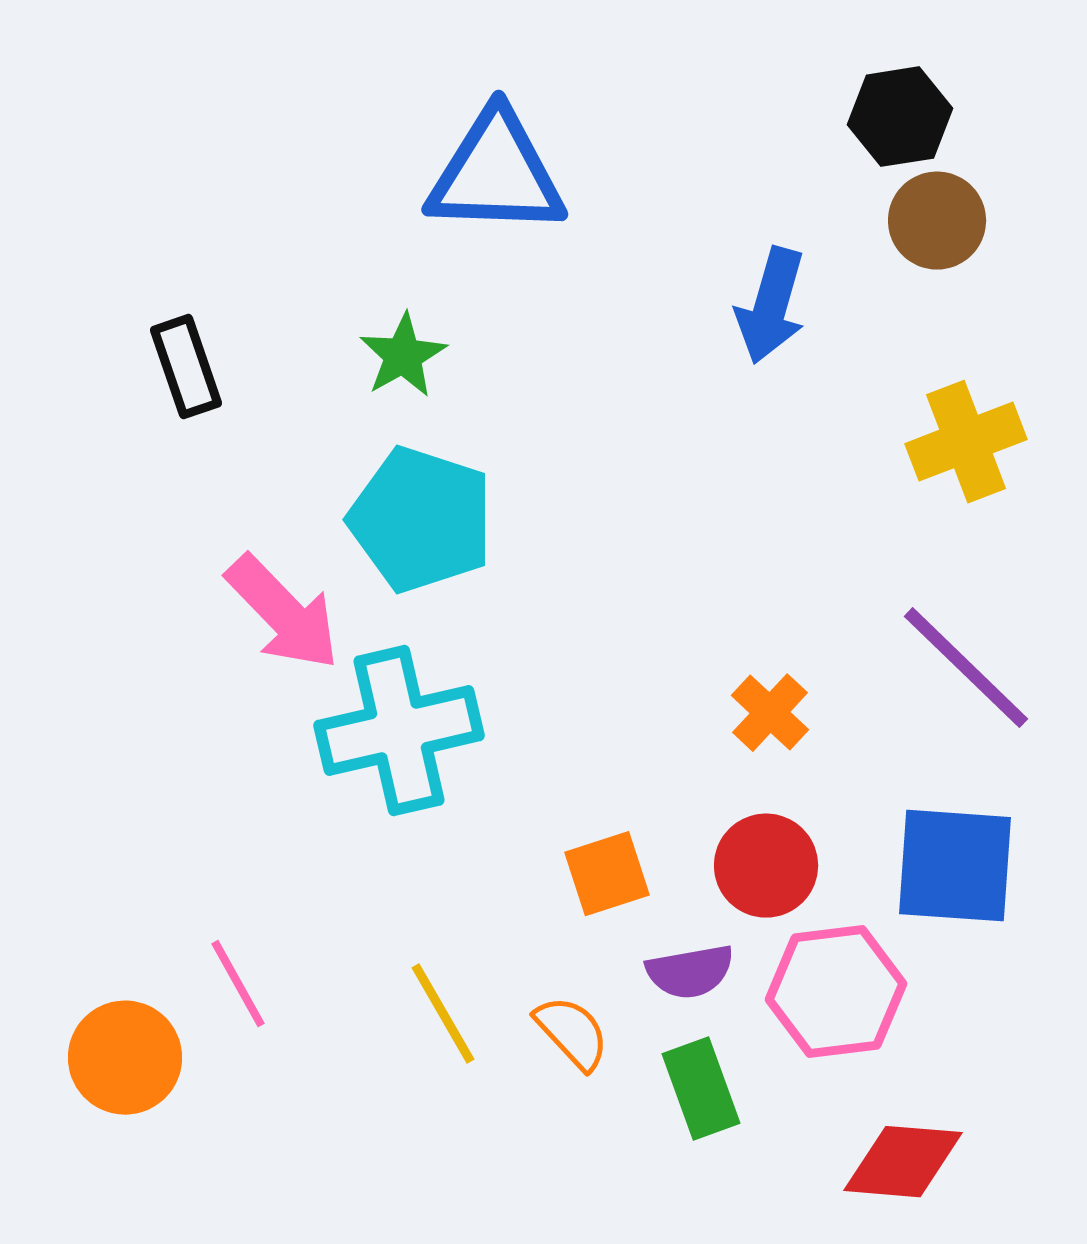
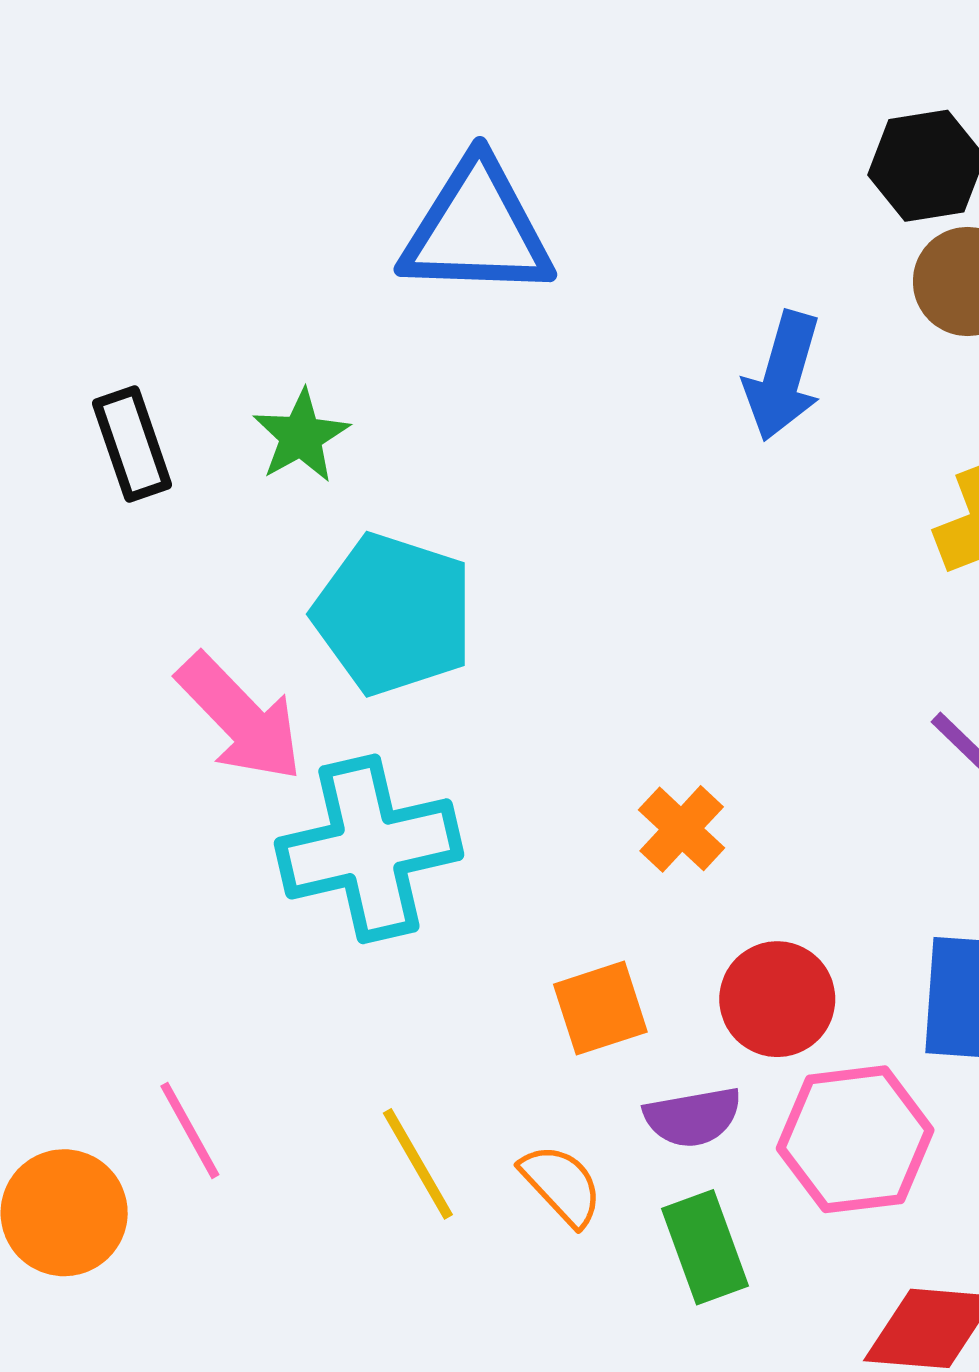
green star: (403, 356) -> (301, 436), moved
orange cross: (770, 713) -> (682, 829), moved

